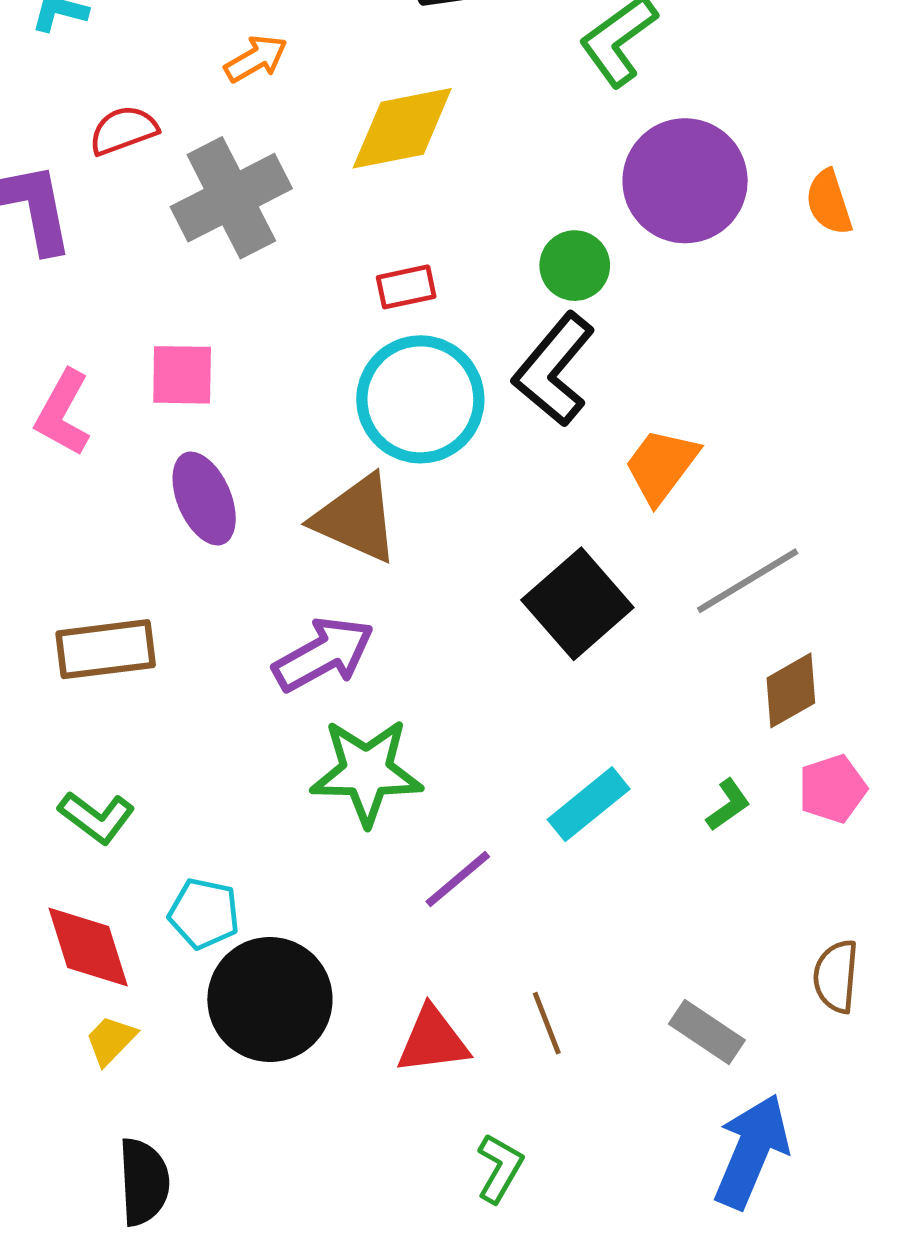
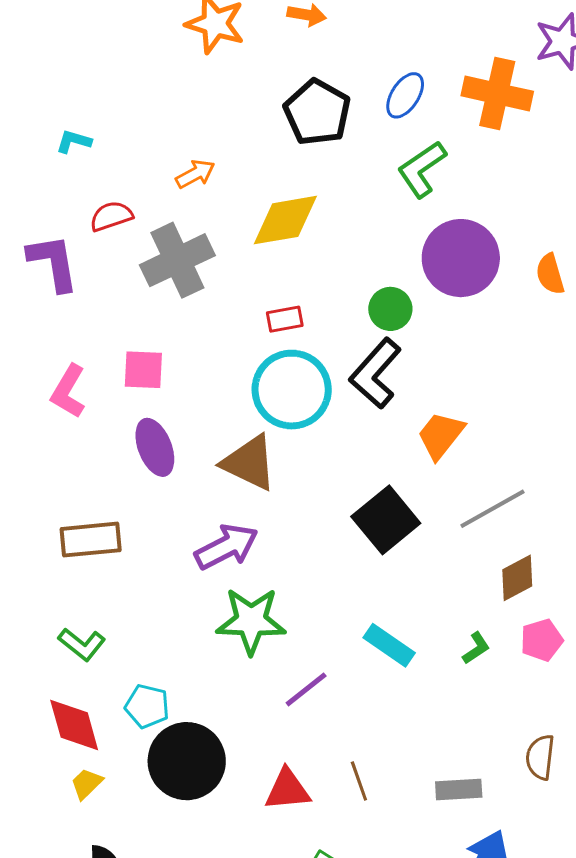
cyan rectangle: (589, 804) -> (389, 645), turned 72
gray rectangle: (707, 1032) -> (459, 789), turned -39

